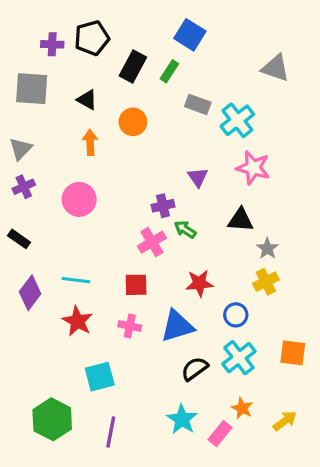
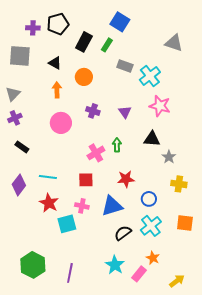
pink circle: (79, 199) -> (61, 123), moved
purple cross: (163, 206) -> (93, 111), moved, turned 32
green arrow: (185, 229) -> (117, 145), turned 56
black rectangle: (19, 239) -> (22, 147), moved
yellow cross: (266, 282) -> (179, 184), moved, turned 35
cyan square: (100, 377) -> (67, 224), moved
yellow arrow: (285, 421) -> (177, 281), moved

